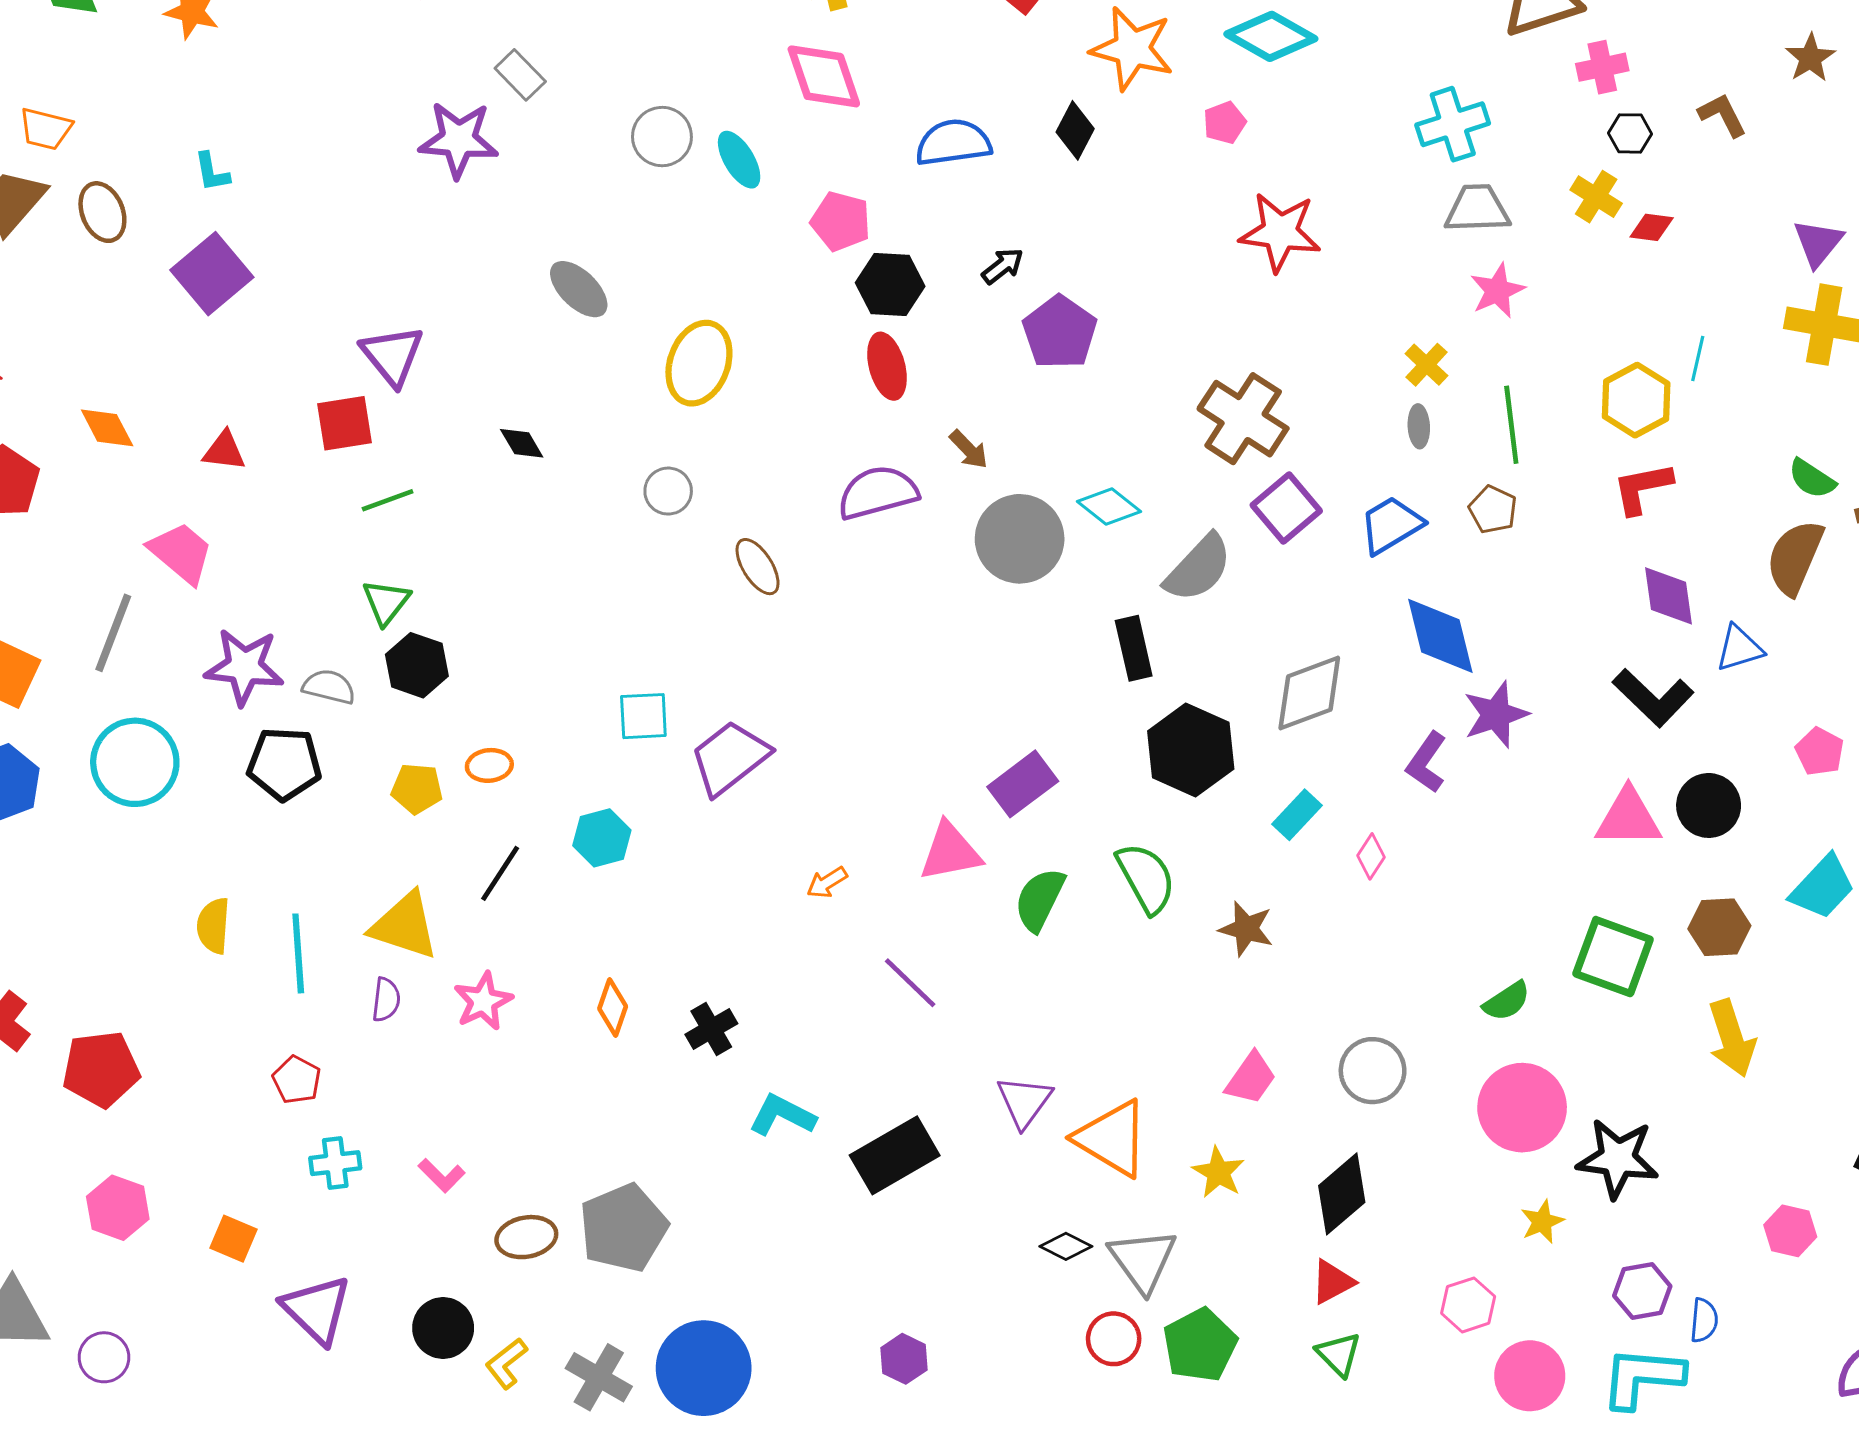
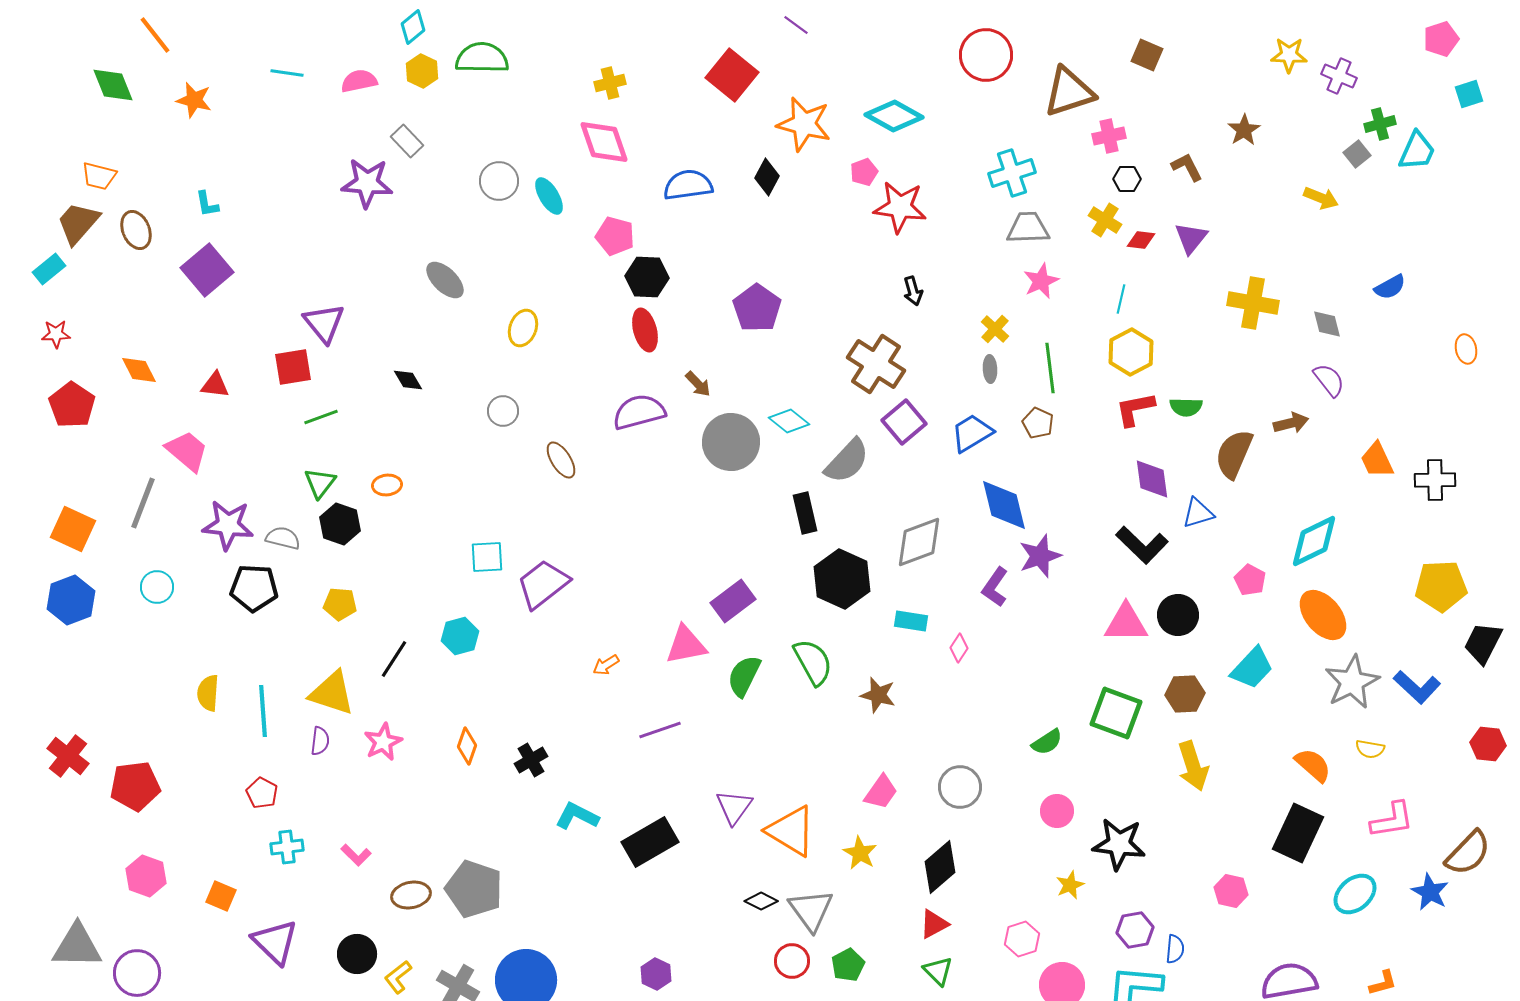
red star: (1280, 232) -> (900, 207), moved
purple triangle: (1818, 243) -> (1191, 238), moved
black arrow: (1003, 266) -> (913, 291), moved, turned 112
cyan line: (1698, 358) -> (1121, 299), moved
yellow ellipse: (699, 363) -> (523, 328), size x0.7
green semicircle: (1812, 479) -> (1186, 407), moved, turned -32
cyan circle: (135, 762) -> (157, 587), size x0.6
orange ellipse: (489, 765) -> (387, 485), moved
cyan rectangle: (1297, 815) -> (911, 621), turned 56
purple line: (910, 983) -> (660, 730), turned -63
pink circle: (1522, 1108) -> (1057, 811), size x0.6
gray pentagon: (623, 1228) -> (474, 889), turned -30
green pentagon: (1200, 1345) -> (848, 965), size x0.7
purple circle: (104, 1357) -> (137, 973), size x1.4

